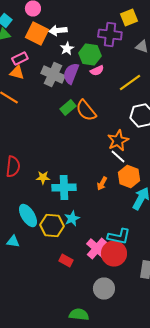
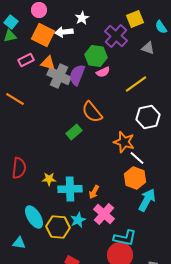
purple cross: (110, 34) -> (116, 36), turned 35
white star: (67, 48) -> (82, 18), moved
orange triangle: (17, 72) -> (48, 63), moved
green rectangle: (68, 108) -> (74, 132), moved
orange star: (118, 140) -> (124, 142), turned -30
white line: (118, 156) -> (137, 158), moved
orange arrow: (102, 184) -> (94, 192), moved
pink cross: (97, 248) -> (104, 214), moved

